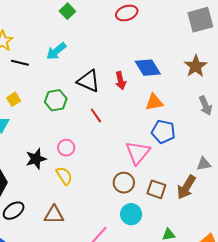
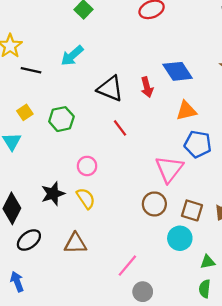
green hexagon: (56, 100) -> (61, 119), moved
black star: (36, 159) -> (53, 194), moved
cyan circle: (131, 214) -> (180, 238), moved

